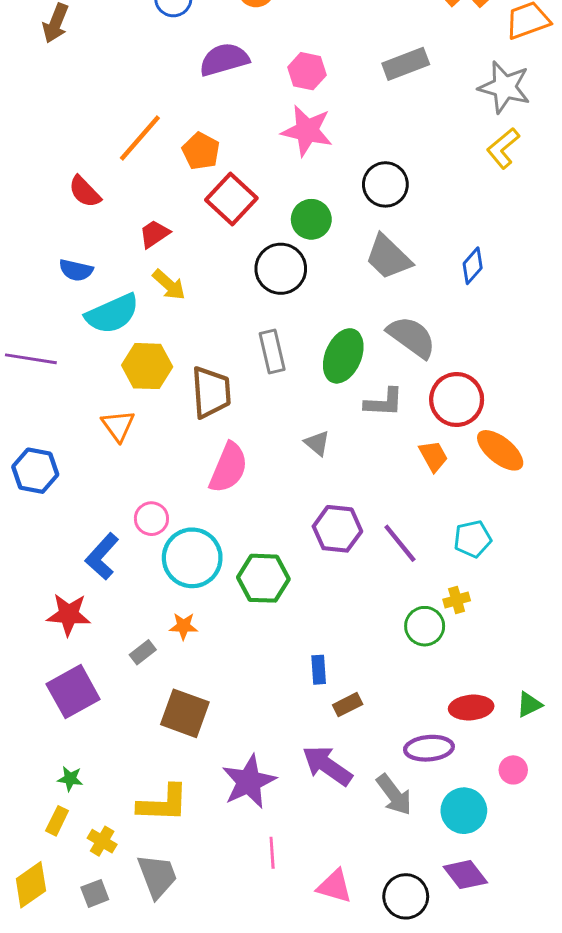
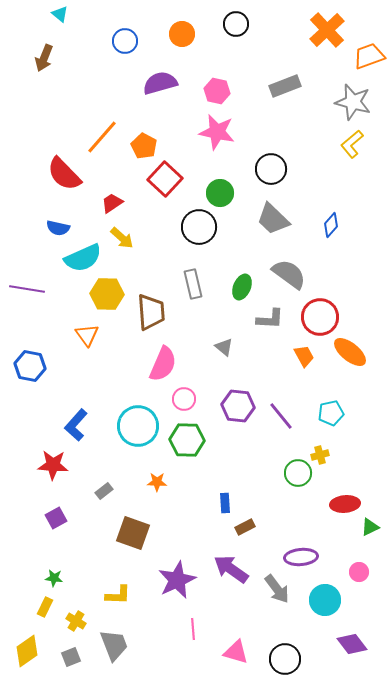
red semicircle: (85, 192) -> (64, 174), size x1.5
green ellipse: (343, 356) -> (242, 287), size x0.7
pink circle: (151, 519) -> (184, 399), moved
orange star: (183, 626) -> (157, 482), moved
purple square: (73, 692) -> (56, 518), size x0.6
red ellipse: (471, 708) -> (345, 504), moved
yellow L-shape: (163, 803) -> (118, 595), size x0.7
purple diamond: (465, 875) -> (352, 644), moved

